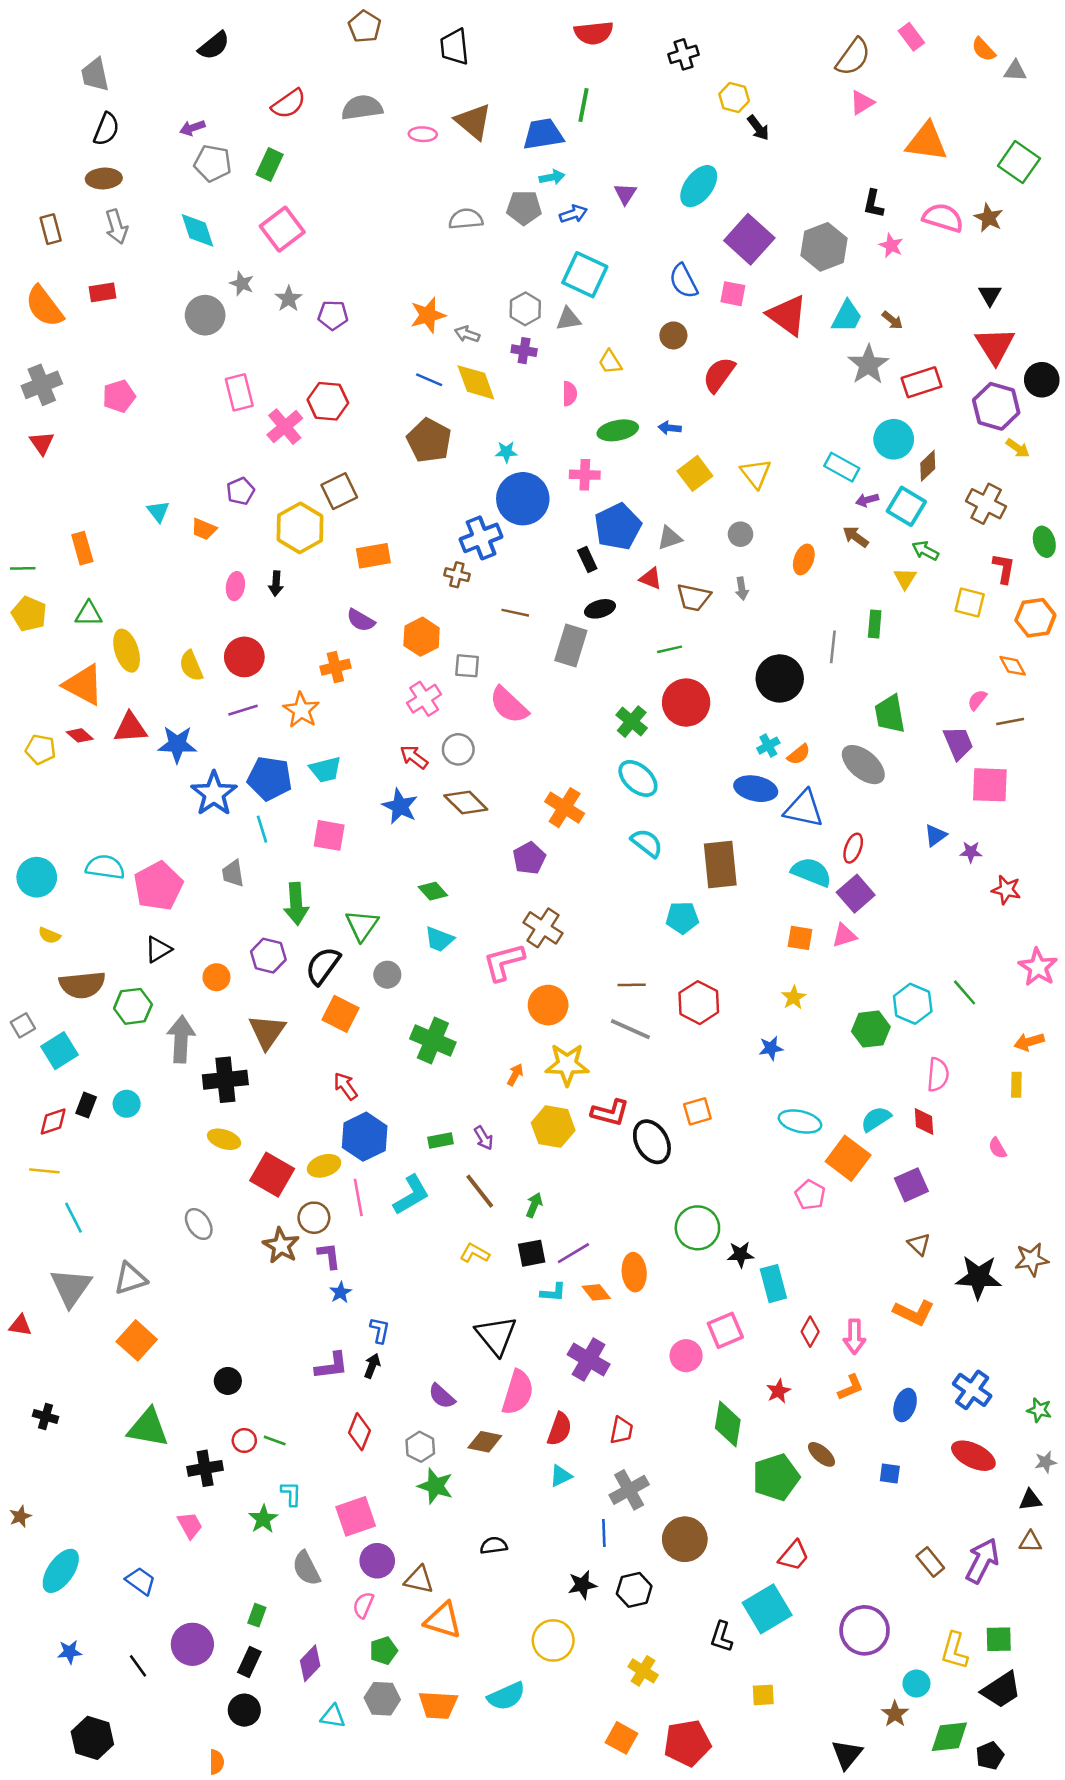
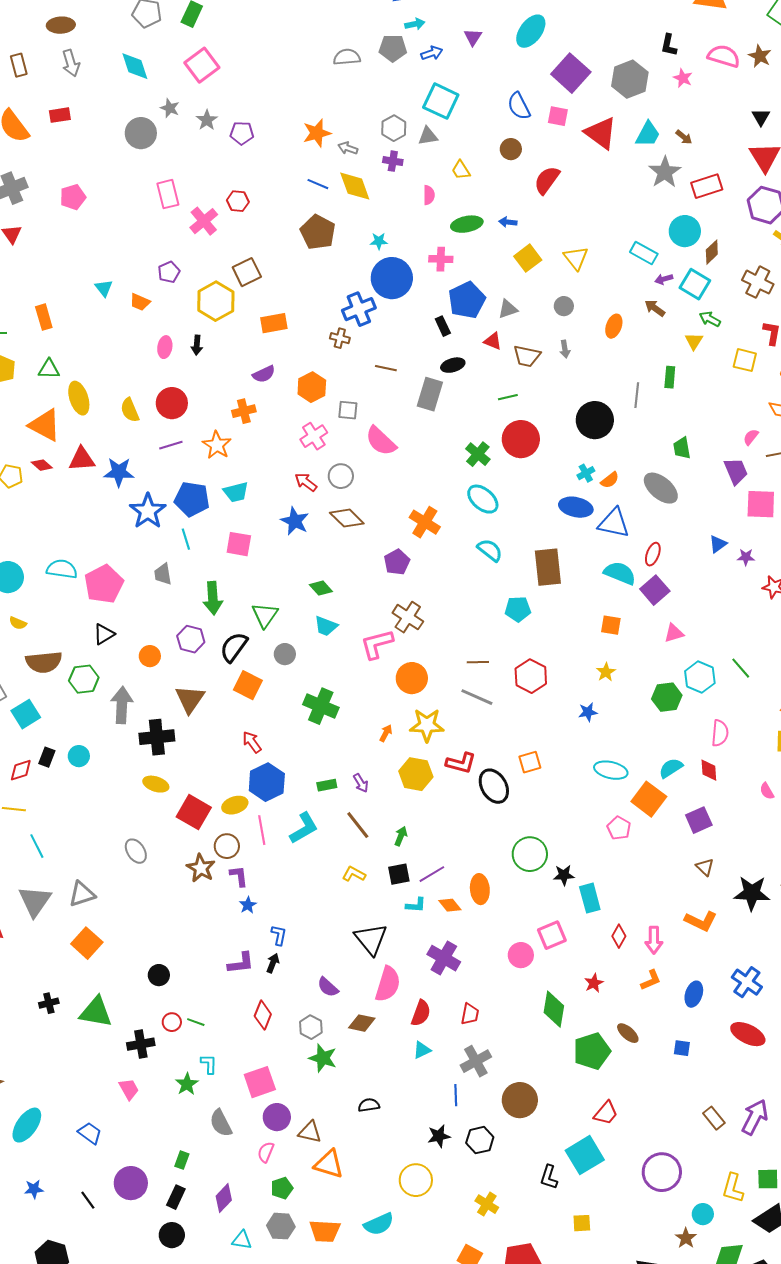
red hexagon: (328, 401) -> (238, 201), size x0.7
purple semicircle: (361, 620) -> (264, 374), turned -55
green trapezoid: (890, 714) -> (682, 448), size x0.7
pink triangle: (844, 935) -> (674, 633), moved
black cross: (46, 1416) -> (49, 1003), moved, turned -30

